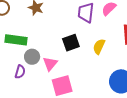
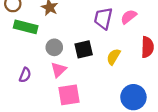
green rectangle: (16, 40) -> (26, 27), moved
gray circle: (32, 57) -> (54, 47), moved

